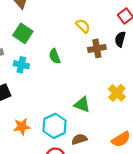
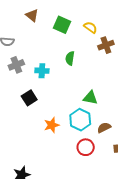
green square: (23, 33) -> (62, 25), moved
green semicircle: (55, 56) -> (70, 58), turned 40
green triangle: (82, 105) -> (90, 98), moved

